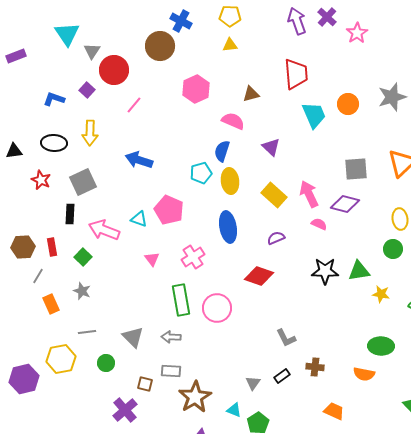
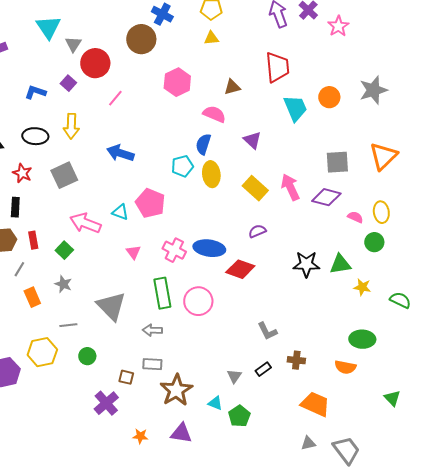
black rectangle: (70, 214) -> (15, 207), moved
pink semicircle: (319, 224) -> (355, 217), moved
blue ellipse: (228, 227) -> (209, 248), moved, turned -72
pink cross: (193, 257) -> (174, 250), turned -30
gray triangle: (133, 337) -> (111, 306), moved, size x1.4
orange trapezoid: (334, 411) -> (315, 404), size x1.4

